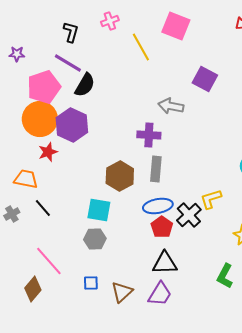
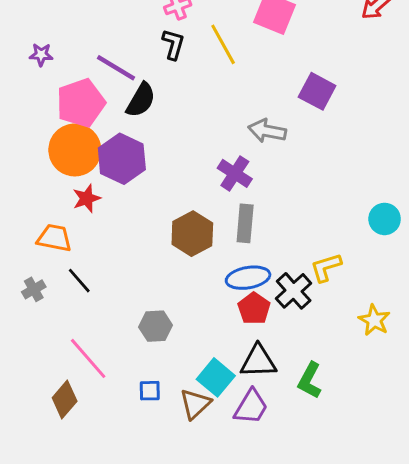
black L-shape: (71, 32) -> (173, 44), moved
purple cross: (149, 135) -> (235, 173), turned 30
cyan square: (99, 210) -> (216, 377), moved, turned 30
green L-shape: (225, 276) -> (310, 380), moved

